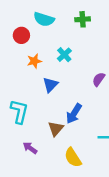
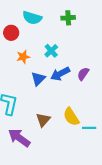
blue arrow: (74, 114) -> (60, 74), moved, turned 30
purple arrow: (30, 148) -> (19, 138), size x1.6
yellow semicircle: (73, 158) -> (71, 117), moved

